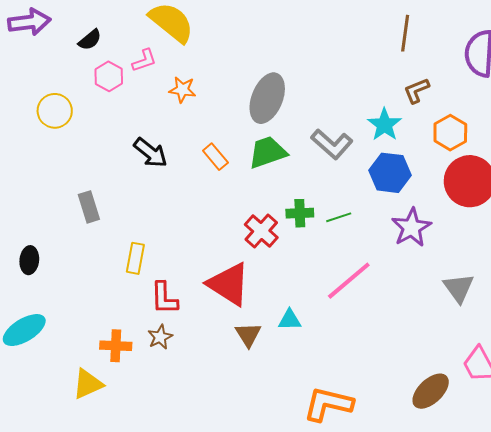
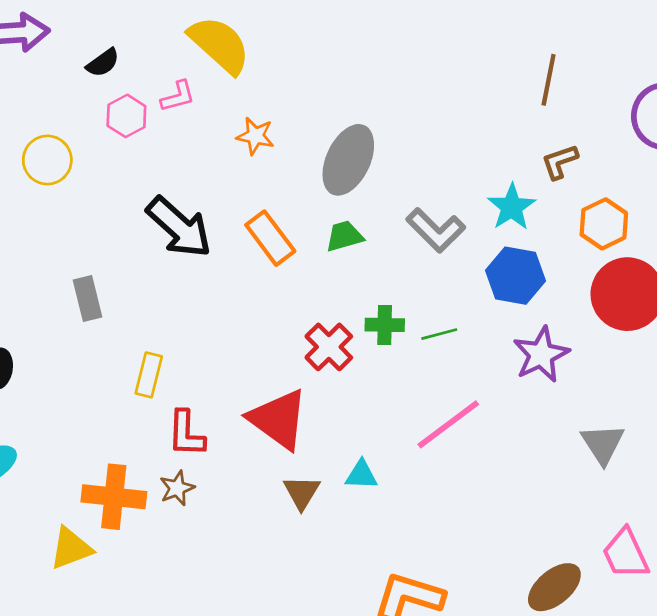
orange star: (182, 90) -> (255, 136), moved
green trapezoid: (268, 152) -> (344, 236), size x0.7
black arrow: (151, 153) -> (179, 227), size x1.4
orange rectangle: (215, 157) -> (270, 238), size x1.4
orange cross: (116, 346) -> (114, 497), size x1.4

